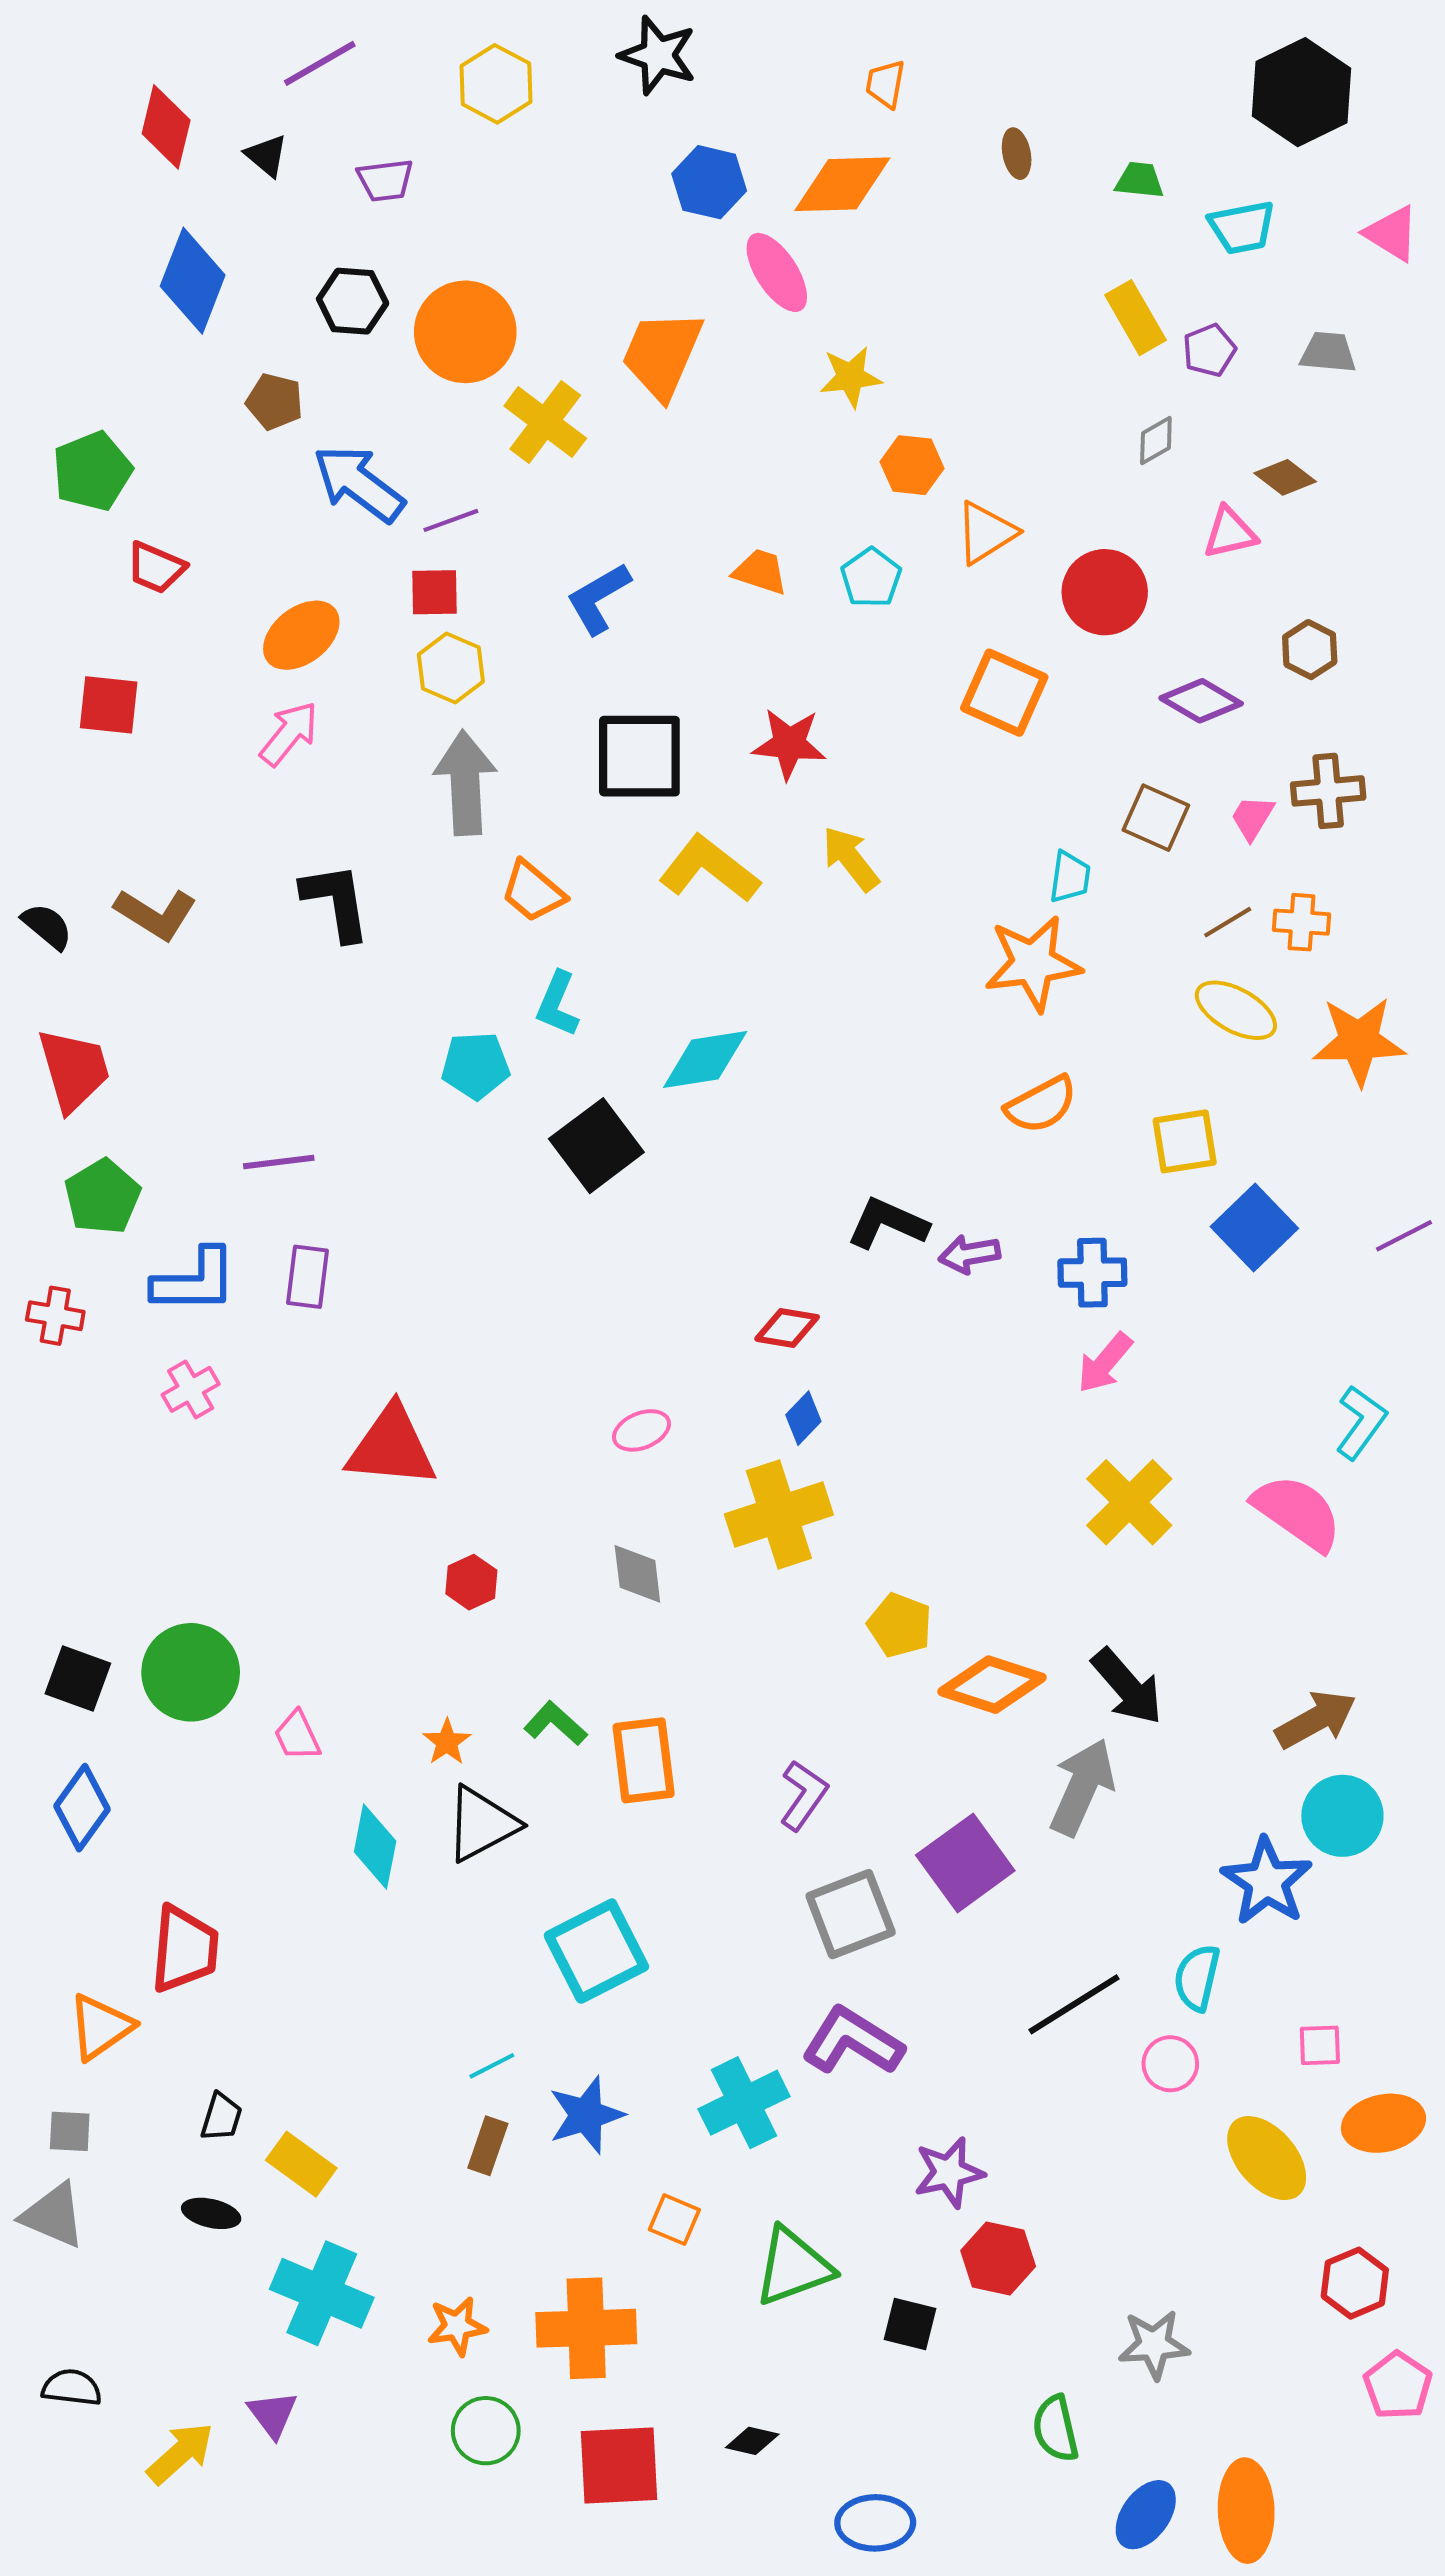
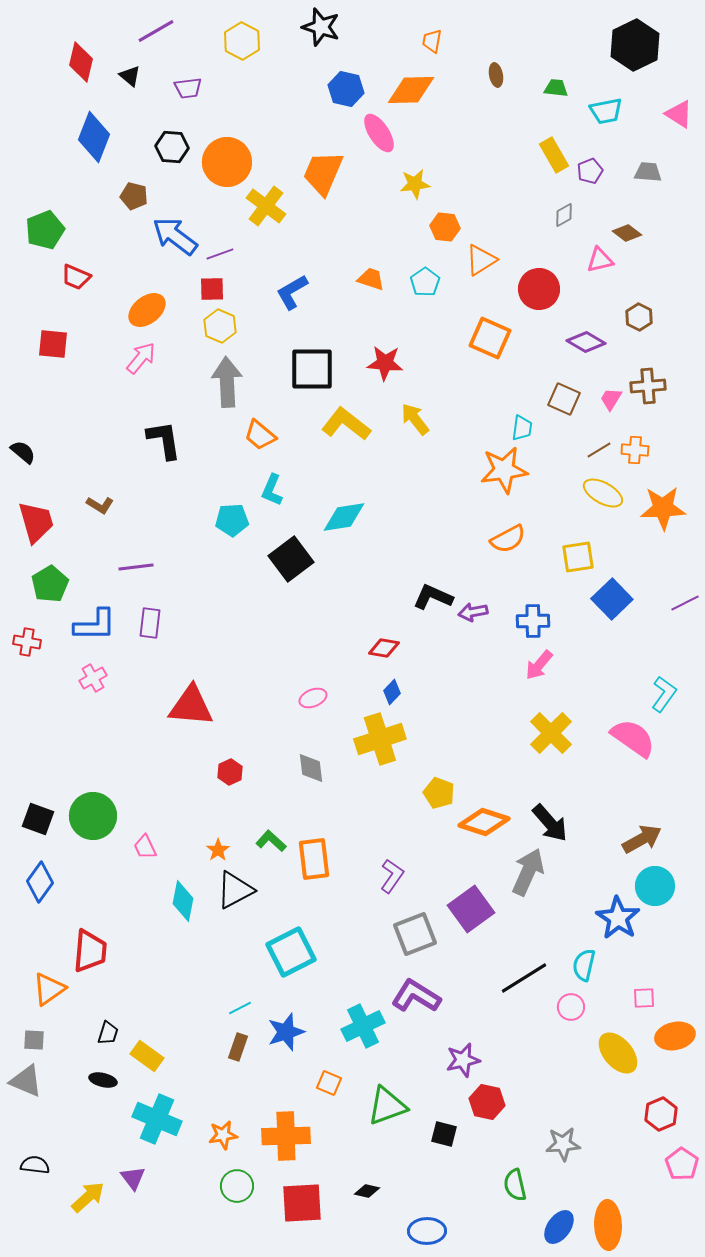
brown L-shape: (156, 914) -> (100, 505), moved, size x0.7

